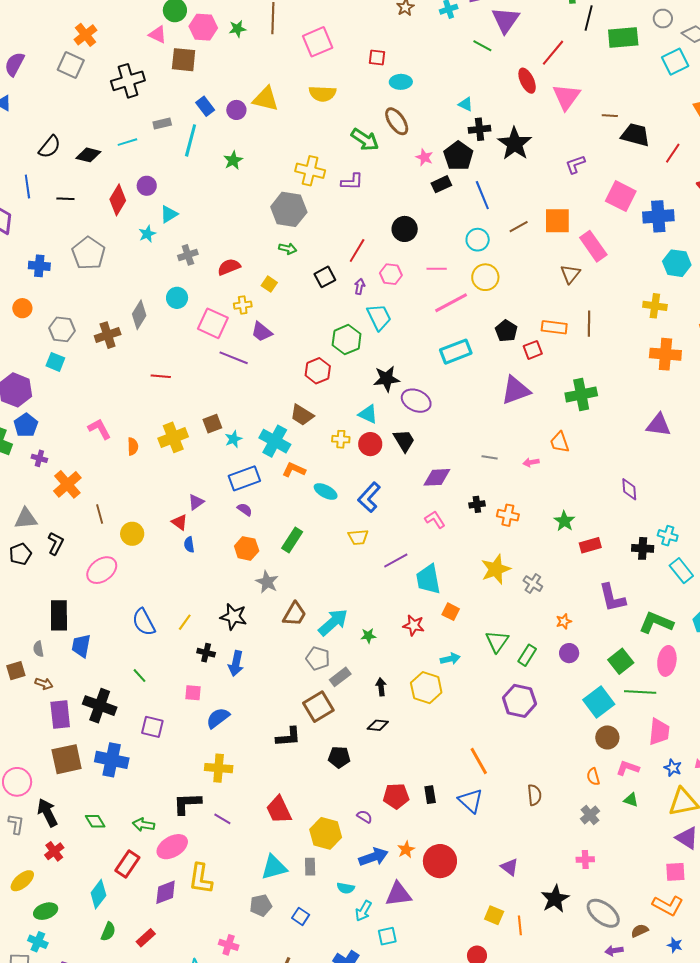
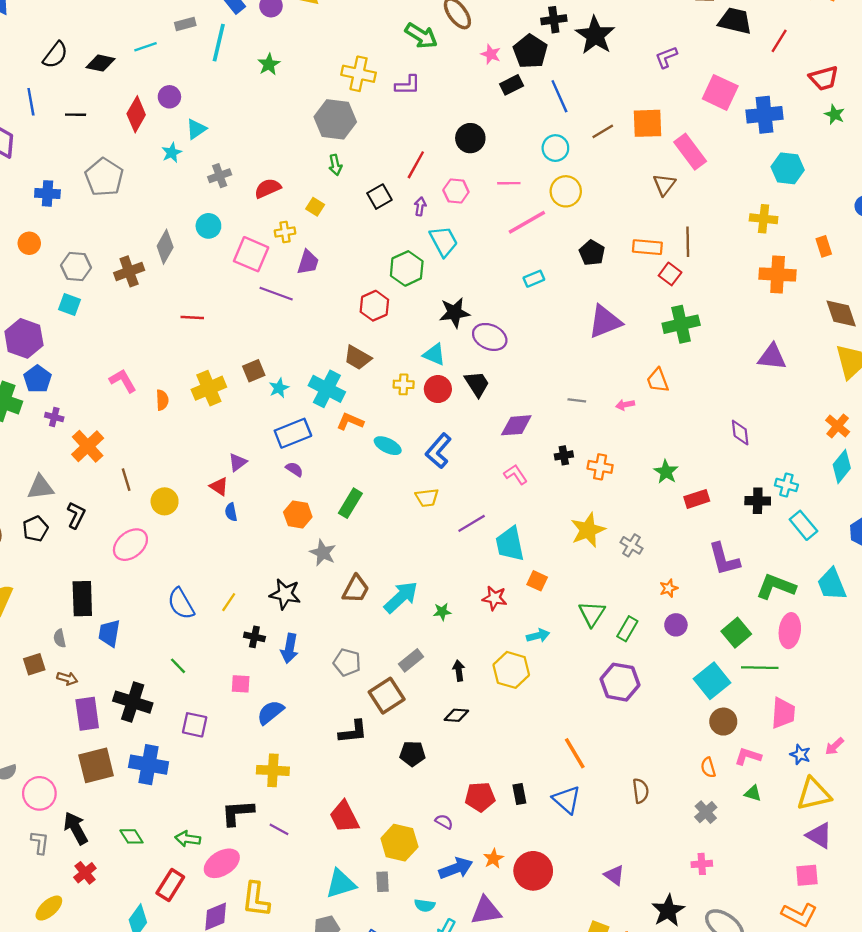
green arrow: (288, 249) -> (335, 165), turned 66
purple trapezoid: (262, 332) -> (308, 262), turned -110
red square: (533, 350) -> (670, 274), moved, turned -30
cyan rectangle: (456, 352) -> (534, 279), size x0.6
gray pentagon: (318, 658) -> (347, 662), moved

